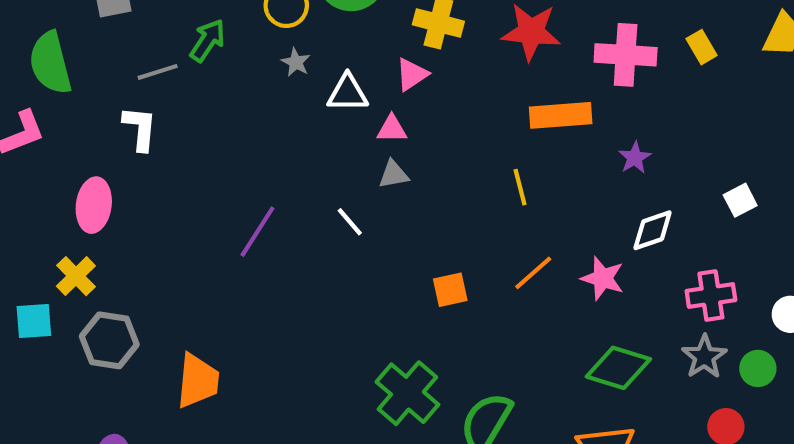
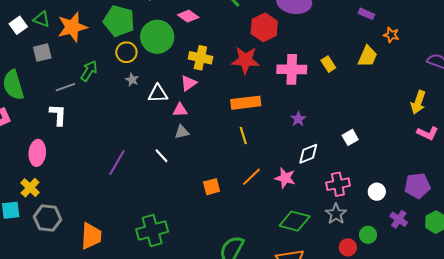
orange rectangle: (561, 115) -> (246, 103), moved
green circle: (758, 368) -> (368, 235), moved
green cross: (407, 393) -> (152, 230), moved, turned 36

